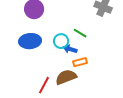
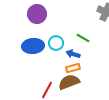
cyan circle: (61, 41) -> (56, 43), moved
orange rectangle: (80, 62) -> (73, 68), moved

